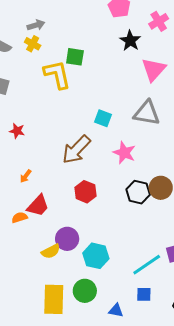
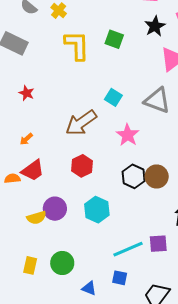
green square: (75, 57) -> (114, 39), moved
cyan hexagon: (96, 256) -> (97, 210), moved
yellow rectangle: (54, 299) -> (30, 265), size x0.6

